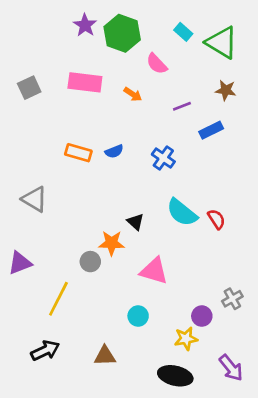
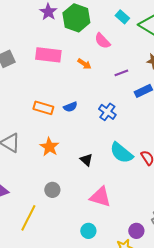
orange star: (112, 243) -> (49, 147), moved, turned 30

